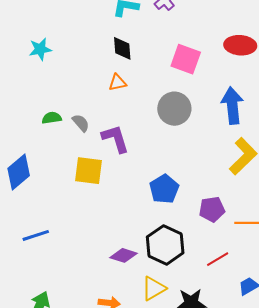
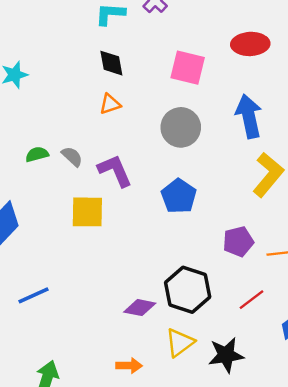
blue pentagon: (164, 189) -> (179, 196), moved

